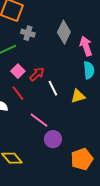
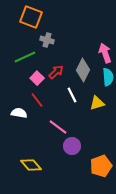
gray diamond: (64, 32) -> (83, 70), moved
red arrow: (37, 74) -> (56, 72), moved

